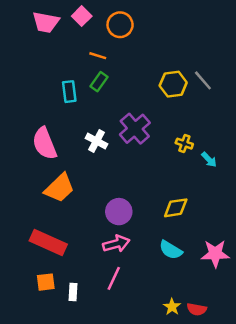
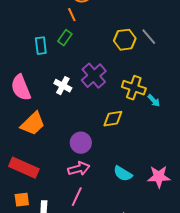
orange line: (98, 56) -> (72, 15), moved, turned 48
yellow cross: (184, 144) -> (134, 88), size x1.6
yellow diamond: (176, 208) -> (113, 119), moved

